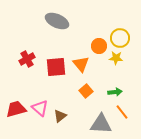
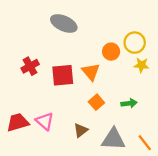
yellow star: (116, 58) -> (141, 65), moved
orange line: (122, 112) -> (145, 143), moved
brown triangle: (60, 116) -> (81, 130), moved

